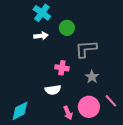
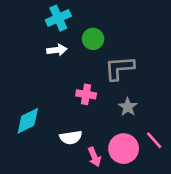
cyan cross: (42, 13) -> (58, 18), turned 30
white semicircle: (53, 90) -> (71, 137), moved
cyan diamond: (20, 111) -> (28, 121), moved

